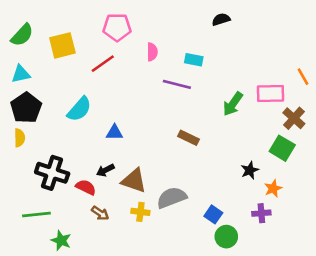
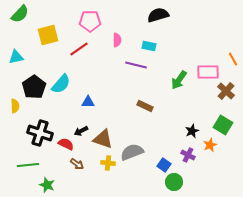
black semicircle: (221, 19) -> (158, 15), moved, size x1.5
green semicircle: (22, 35) -> (20, 14), moved
black pentagon: (26, 108) -> (34, 87), moved
green square: (282, 148) -> (223, 125), moved
purple cross: (261, 213) -> (188, 155), moved, turned 32

